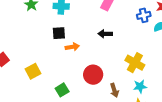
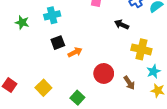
black arrow: (105, 34) -> (122, 25), moved, turned 40

